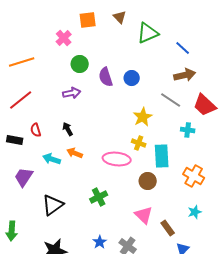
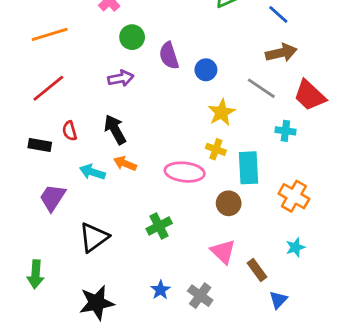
blue circle: (132, 78) -> (206, 70), moved
black arrow: (68, 129) -> (115, 129), size x1.5

